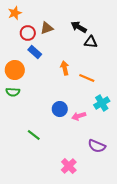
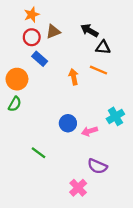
orange star: (15, 13) -> (32, 15), moved
orange line: (87, 78) -> (98, 70), moved
green semicircle: (13, 92) -> (15, 104), turned -64
purple semicircle: (97, 146) -> (97, 166), moved

